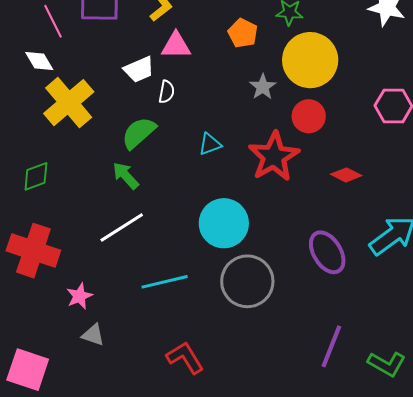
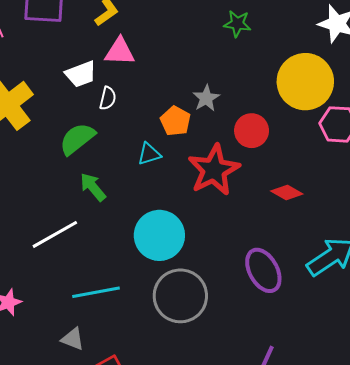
orange pentagon: (243, 33) -> (175, 121), moved
yellow circle: (310, 60) -> (305, 82), moved
green arrow: (126, 176) -> (93, 187), moved
gray triangle: (93, 335) -> (73, 339), moved

